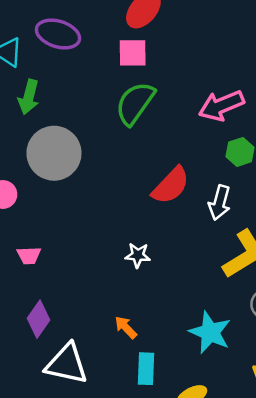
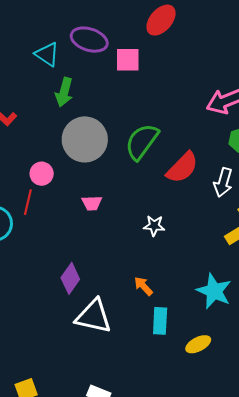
pink square: (133, 53) -> (128, 60), moved
green semicircle: (135, 103) -> (142, 142), moved
pink trapezoid: (29, 255) -> (92, 203), moved

